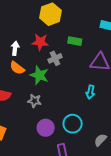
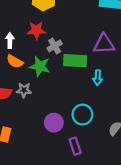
green rectangle: (75, 41) -> (75, 61), moved, size x1.5
gray star: (34, 101) -> (24, 90), moved

